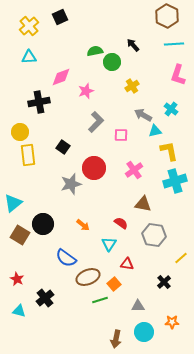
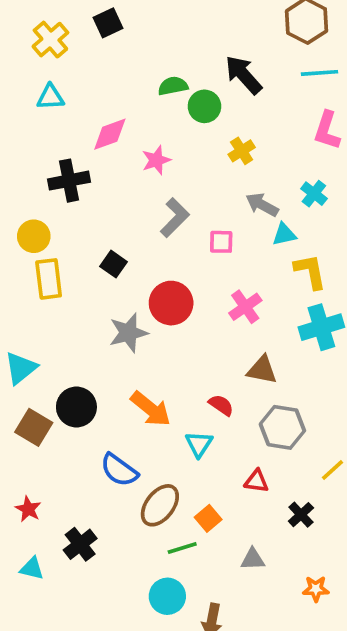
black arrow: (133, 45) -> (243, 75), size x1.6
orange arrow: (83, 225) -> (151, 409), size x1.6
red triangle: (127, 264) -> (256, 481), moved
brown ellipse: (88, 277) -> (160, 505), turned -30
cyan circle: (144, 332) -> (167, 596), moved

